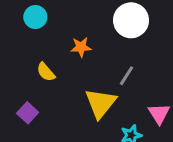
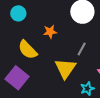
yellow semicircle: (46, 72) -> (28, 50), size x1.5
purple square: (28, 113) -> (17, 78), size x1.6

